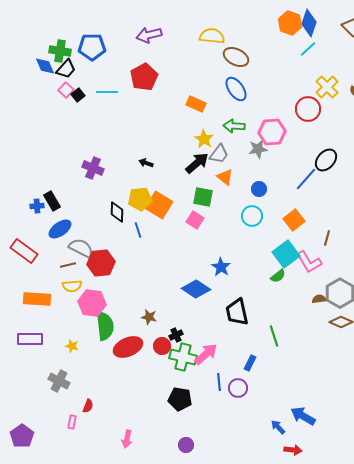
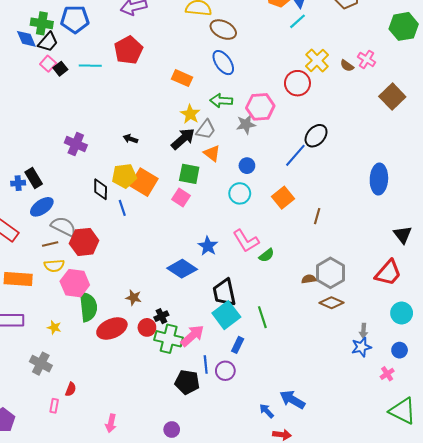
cyan square: (286, 254) -> (226, 315), moved
pink L-shape: (309, 262) -> (246, 241), moved
black pentagon: (180, 399) -> (187, 382), moved

